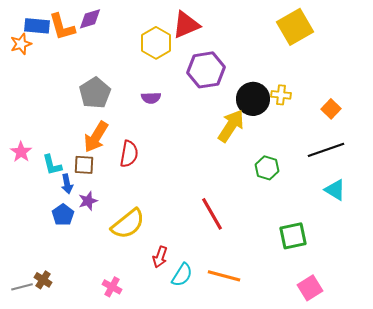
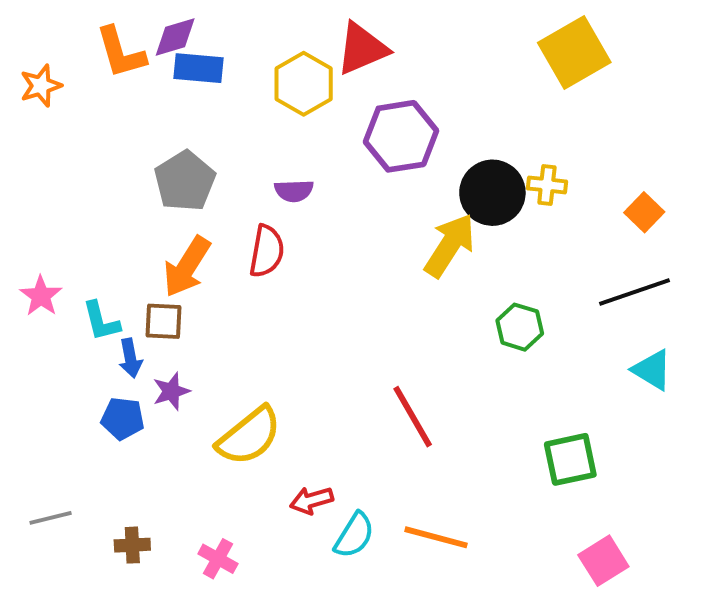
blue rectangle: (37, 26) -> (199, 68), moved
red semicircle: (129, 154) -> (267, 251), moved
blue pentagon: (63, 215) -> (123, 419), turned -30
red arrow: (160, 257) -> (311, 500), turned 55
brown cross: (43, 280) -> (132, 545), moved, turned -36
gray line: (22, 287) -> (51, 518), moved

